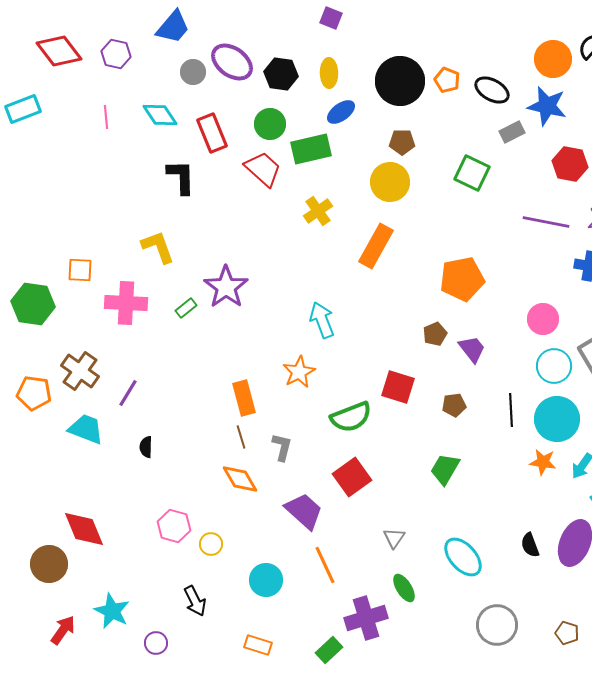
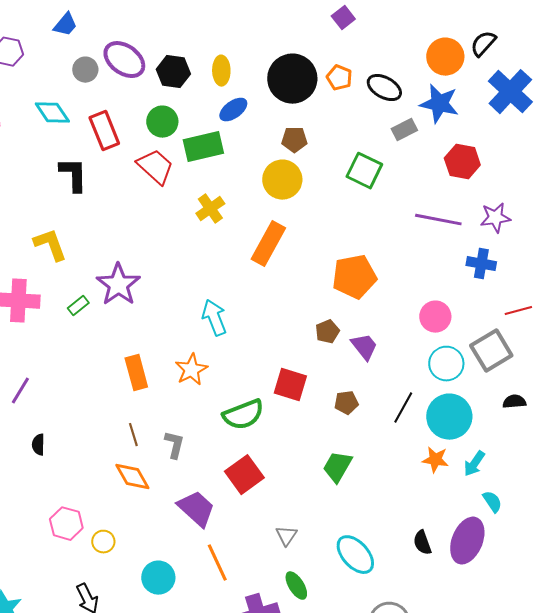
purple square: (331, 18) -> (343, 18), moved, turned 30
blue trapezoid: (173, 27) -> (65, 25), size x0.7
orange rectangle: (244, 398) -> (136, 373), moved
black line: (511, 410) -> (403, 408), turned 32

